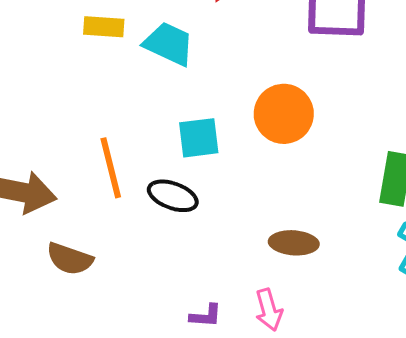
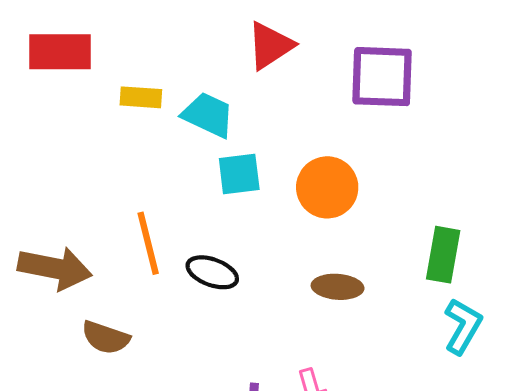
cyan square: (199, 138) -> (239, 174), moved
brown ellipse: (294, 243) -> (338, 287), moved

